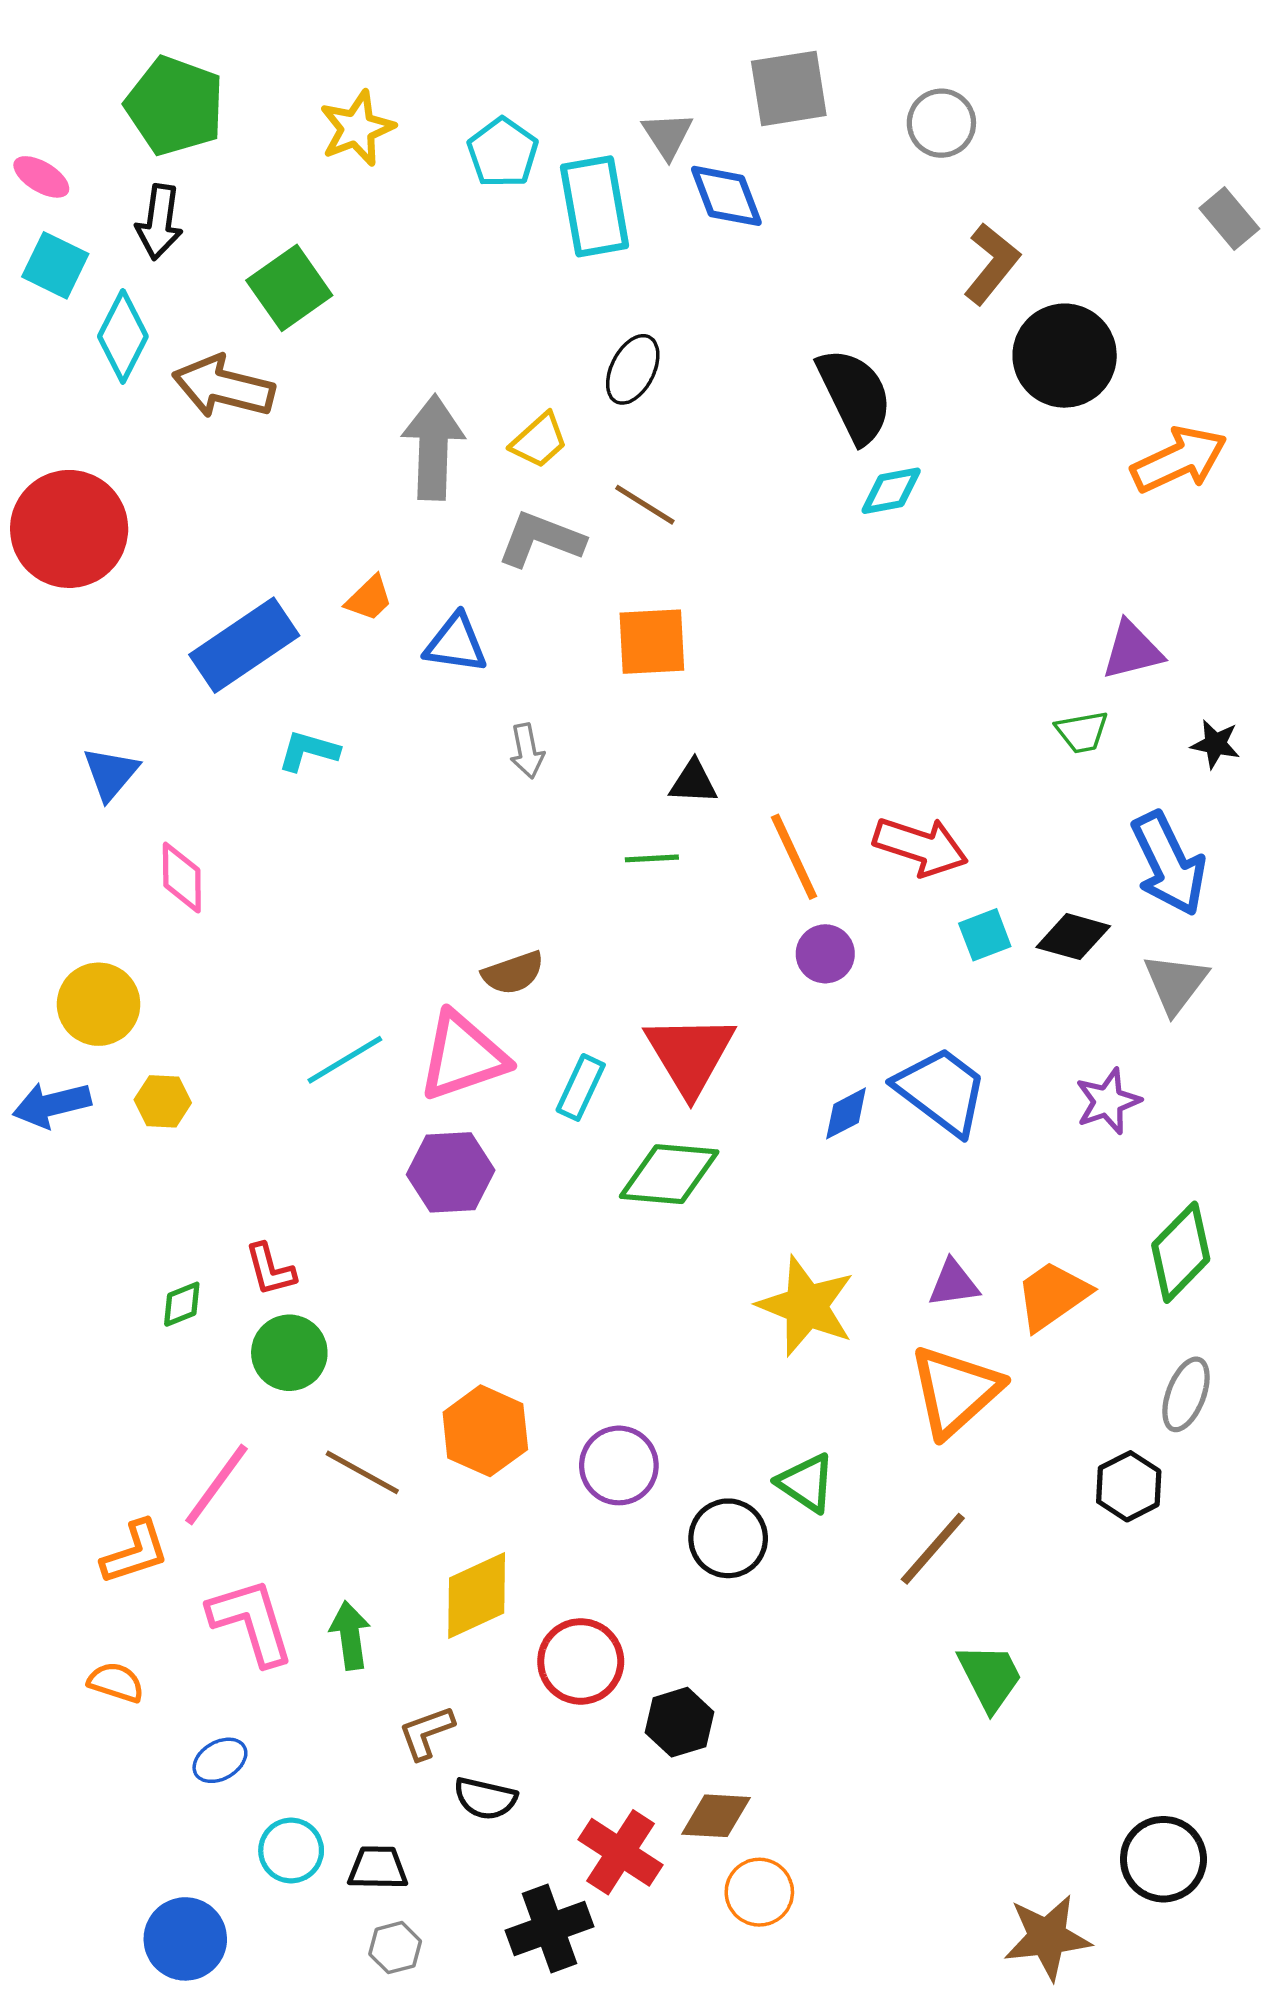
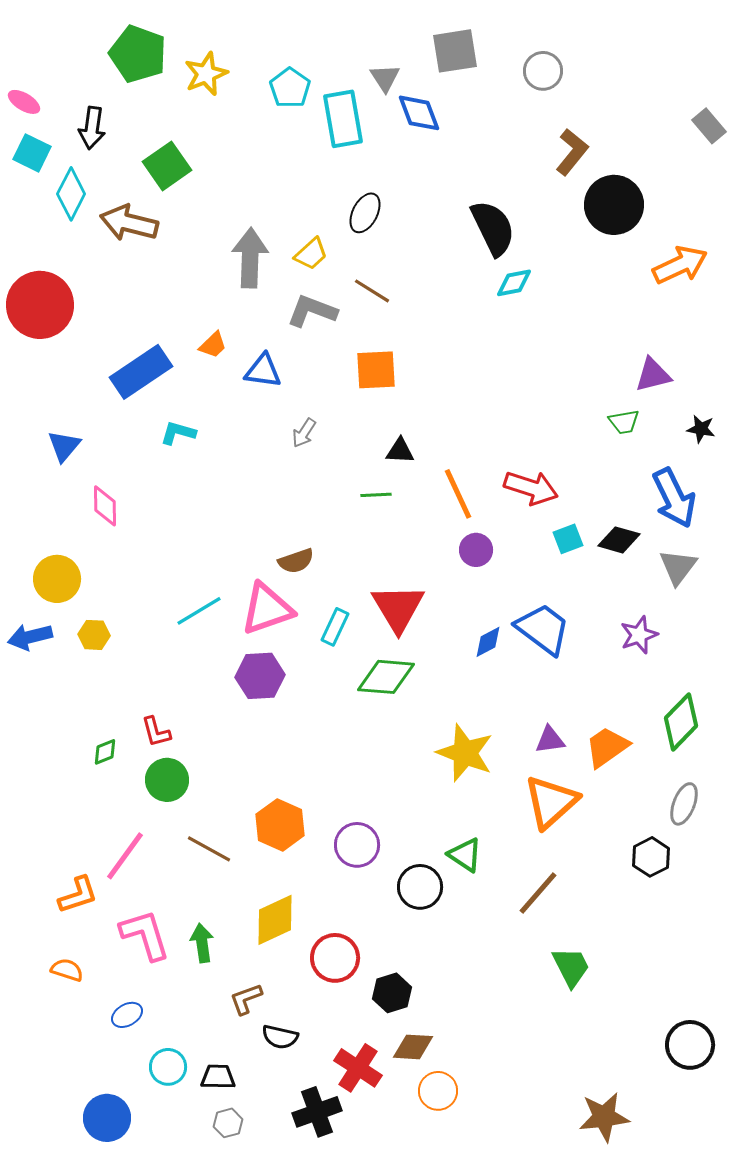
green pentagon: (175, 106) -> (138, 54), moved
gray arrow: (527, 751) -> (304, 433), turned 44
black circle: (1163, 1859) -> (690, 1045), moved

